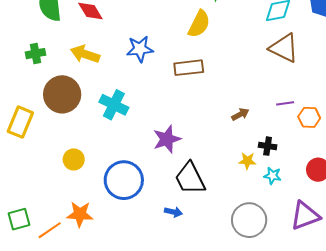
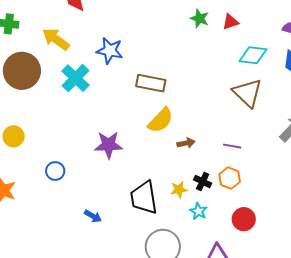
yellow semicircle: (199, 24) -> (160, 120), moved
cyan cross: (114, 105) -> (75, 78), moved
orange hexagon: (309, 117) -> (230, 178), moved
yellow star: (247, 161) -> (179, 190), turned -30
black trapezoid: (190, 178) -> (144, 198), moved
blue circle: (124, 180) -> (55, 171), size x0.5

